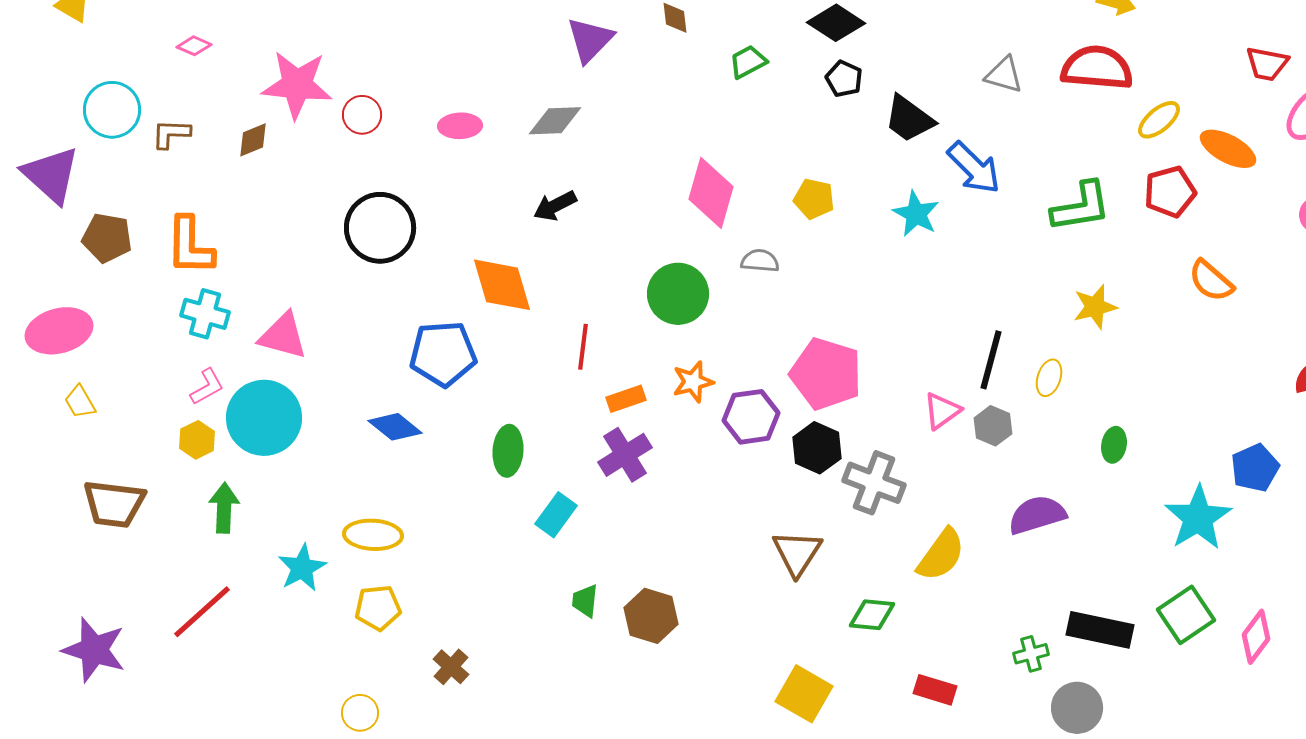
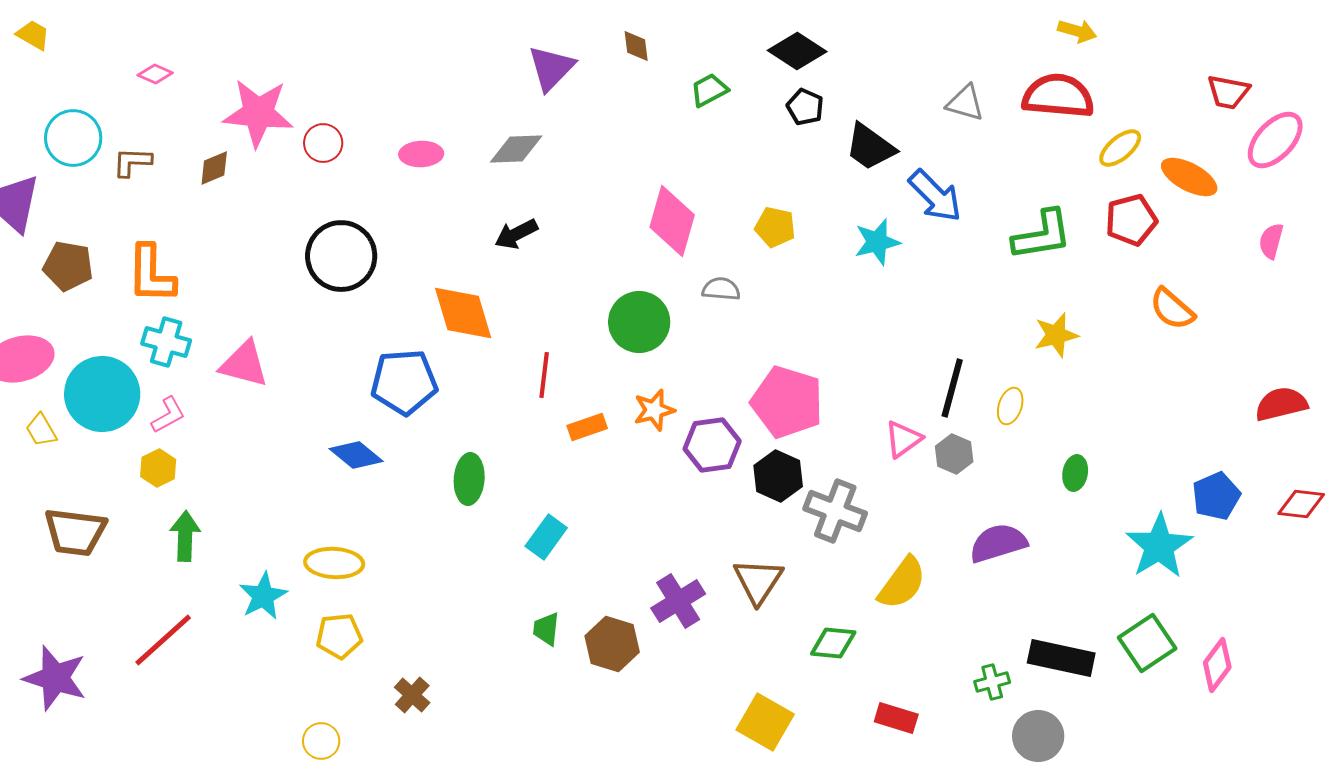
cyan star: (916, 214) -> (877, 242), turned 30
cyan circle: (264, 418) -> (102, 394), moved
purple cross: (625, 455) -> (678, 601), moved
cyan rectangle: (556, 515) -> (546, 537), moved

